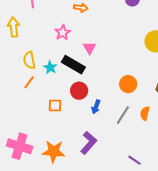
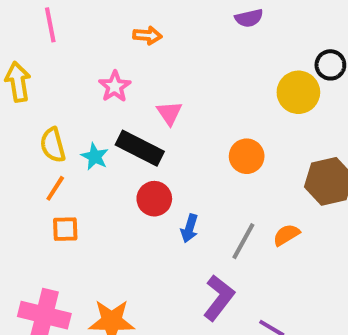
orange circle: (128, 84) -> (247, 156), moved
orange square: (55, 105) -> (65, 229), moved
orange semicircle: (145, 113) -> (286, 235), turned 48
purple L-shape: (89, 143) -> (219, 298), moved

